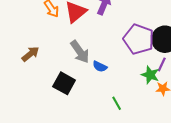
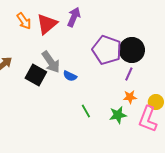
green star: (150, 75) -> (118, 115), moved, turned -30
black square: (64, 83) -> (36, 75), moved

